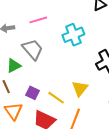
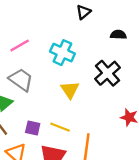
cyan cross: (73, 35) -> (62, 53), turned -30
yellow triangle: (80, 88) -> (70, 90), moved

